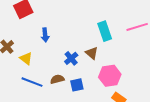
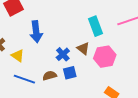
blue arrow: (45, 35) -> (36, 32), size x1.5
pink hexagon: (110, 76) -> (105, 57), moved
blue square: (77, 85) -> (70, 73), moved

